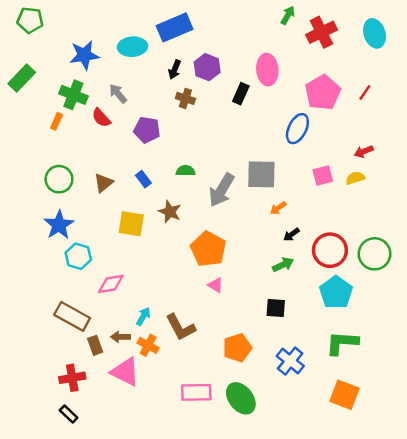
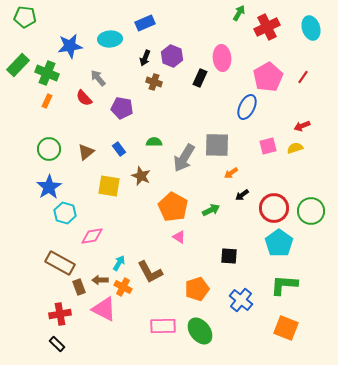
blue rectangle: (175, 27) -> (145, 23), size x0.7
green cross: (73, 95) -> (47, 73), moved
green arrow: (283, 265) -> (211, 210), moved

